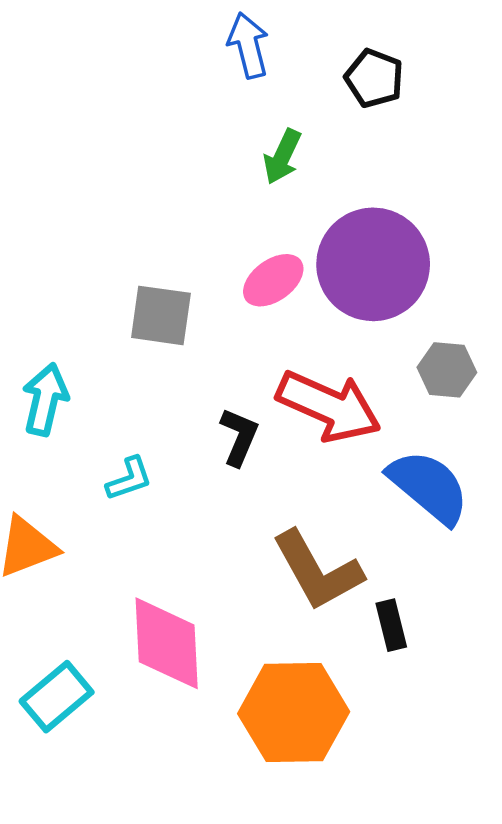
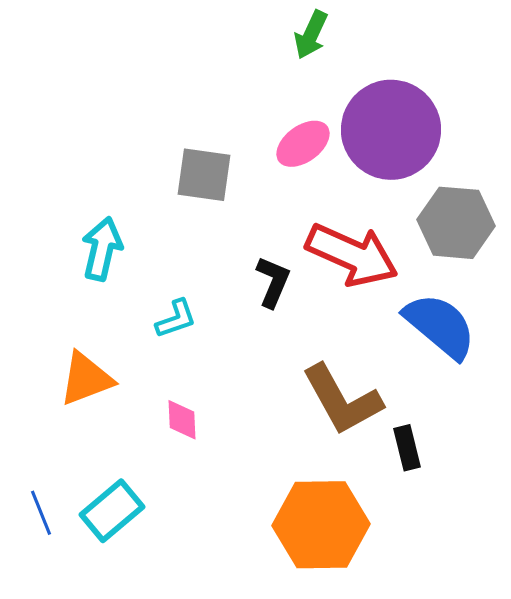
gray hexagon: (447, 370) -> (456, 223), size x1.5
pink diamond: (167, 643) -> (182, 420), moved, size x0.5

